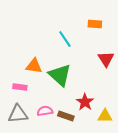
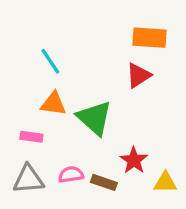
orange rectangle: (95, 24) -> (150, 38), size x1.5
cyan line: (65, 39) -> (50, 61), moved
red triangle: (106, 59) -> (139, 75), moved, turned 30

